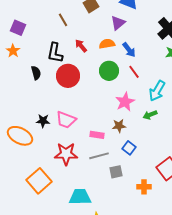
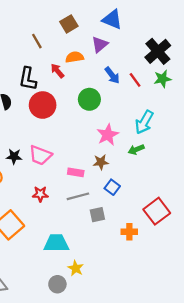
orange semicircle: (107, 44) -> (75, 57), moved
red line: (134, 72) -> (135, 80), moved
red star: (66, 154) -> (40, 194), size x0.6

